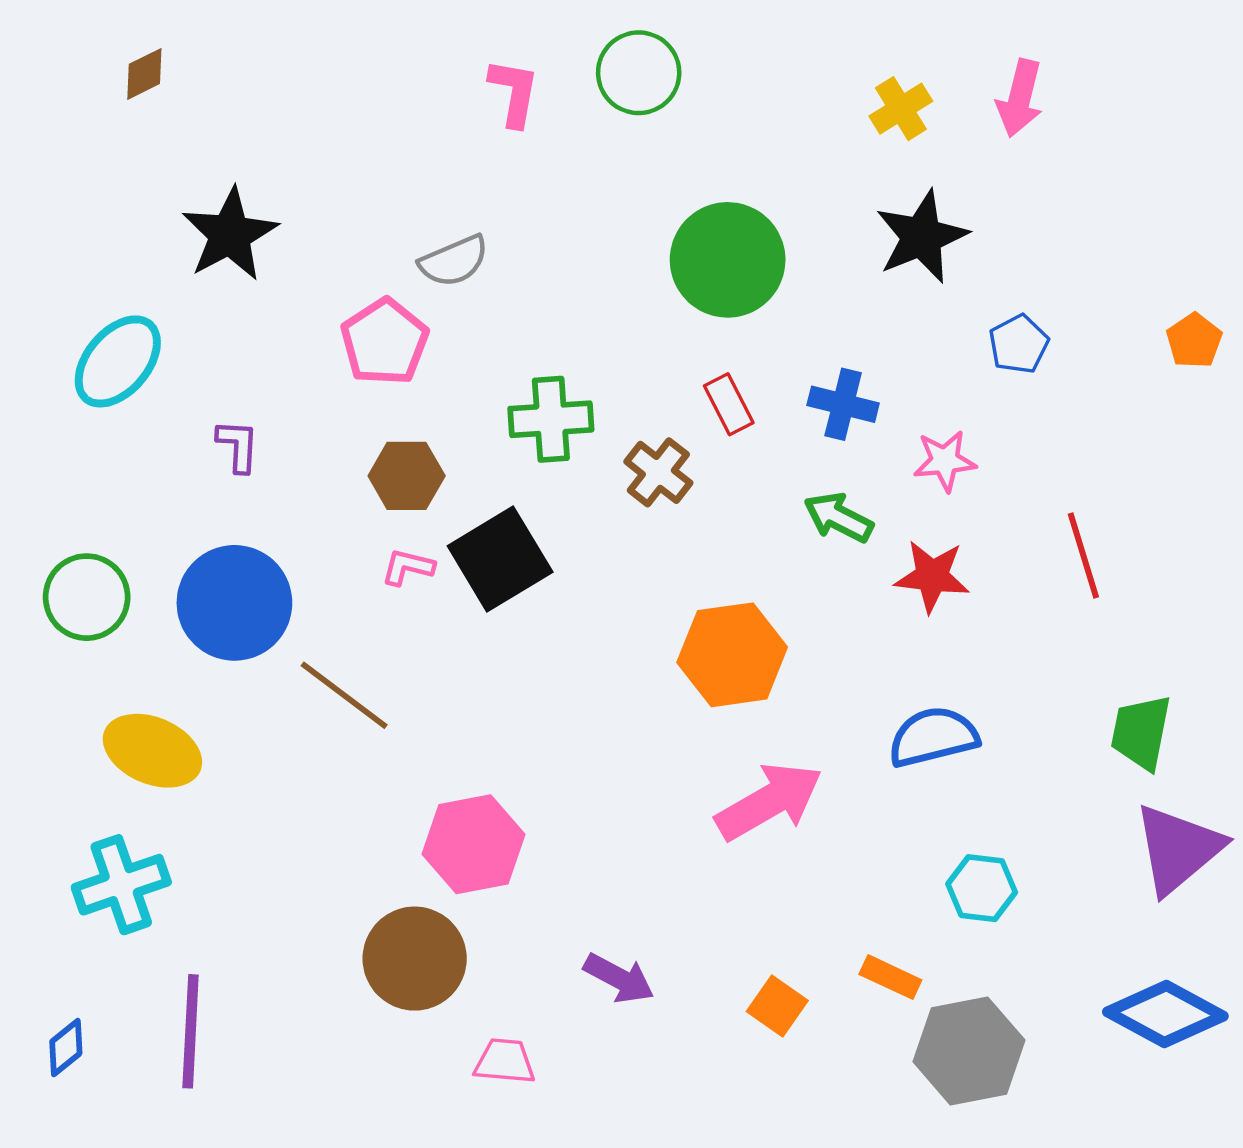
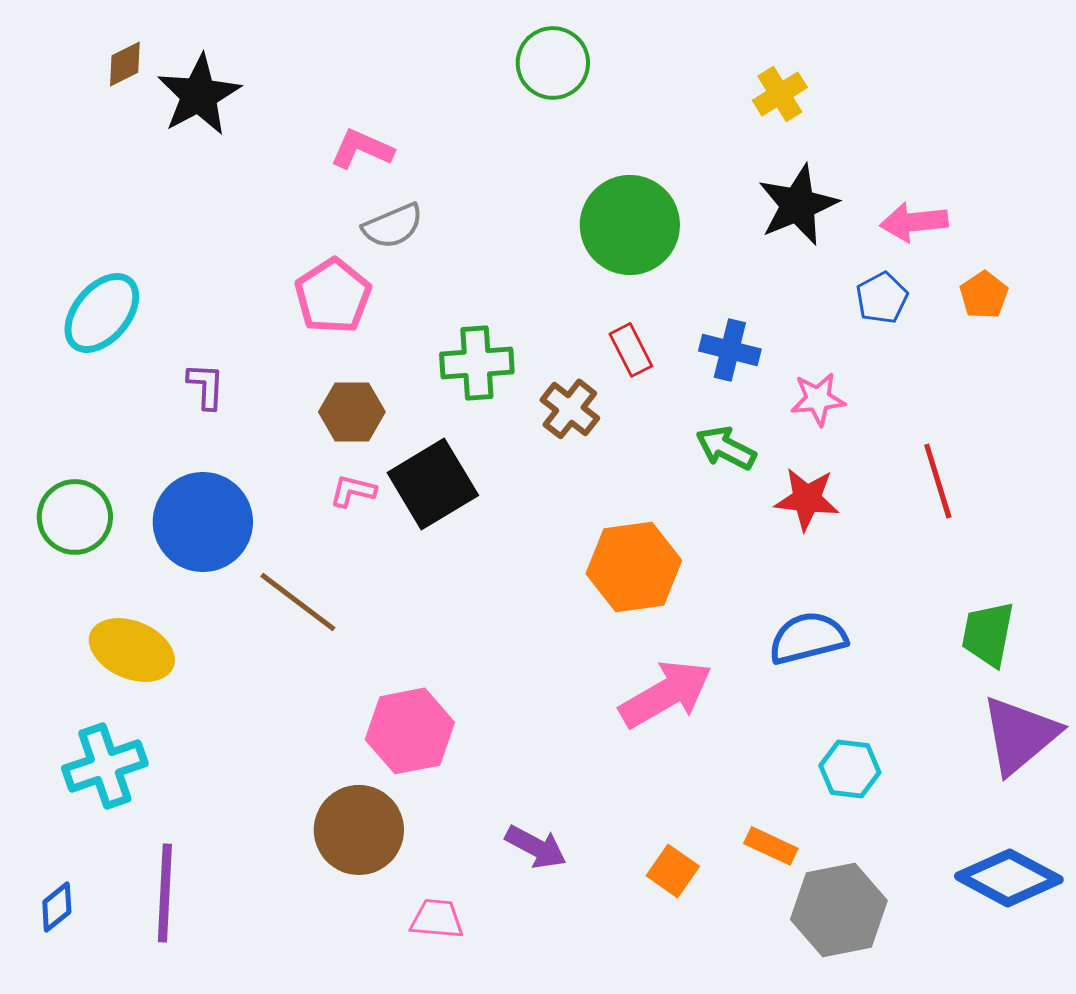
pink L-shape: (514, 92) -> (362, 149), moved, turned -76
pink arrow: (1020, 98) -> (914, 222), moved, turned 70
black star: (230, 234) -> (199, 95), moved
orange pentagon: (1194, 341) -> (984, 295), moved

